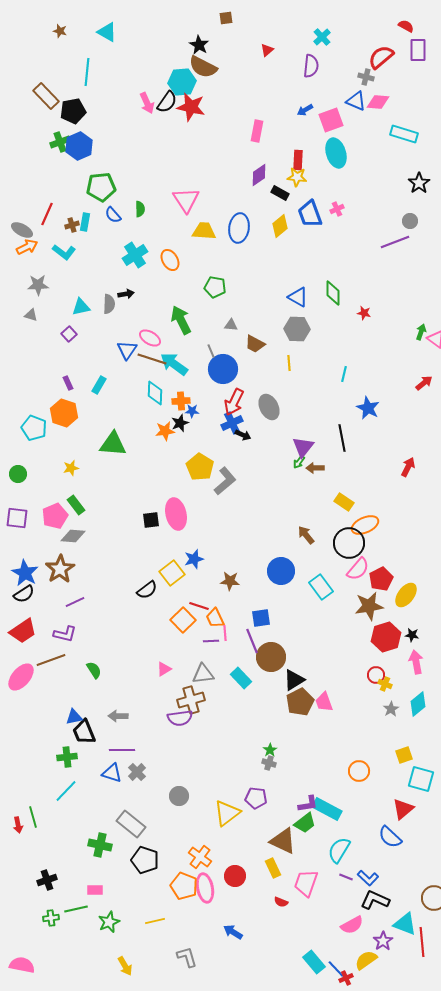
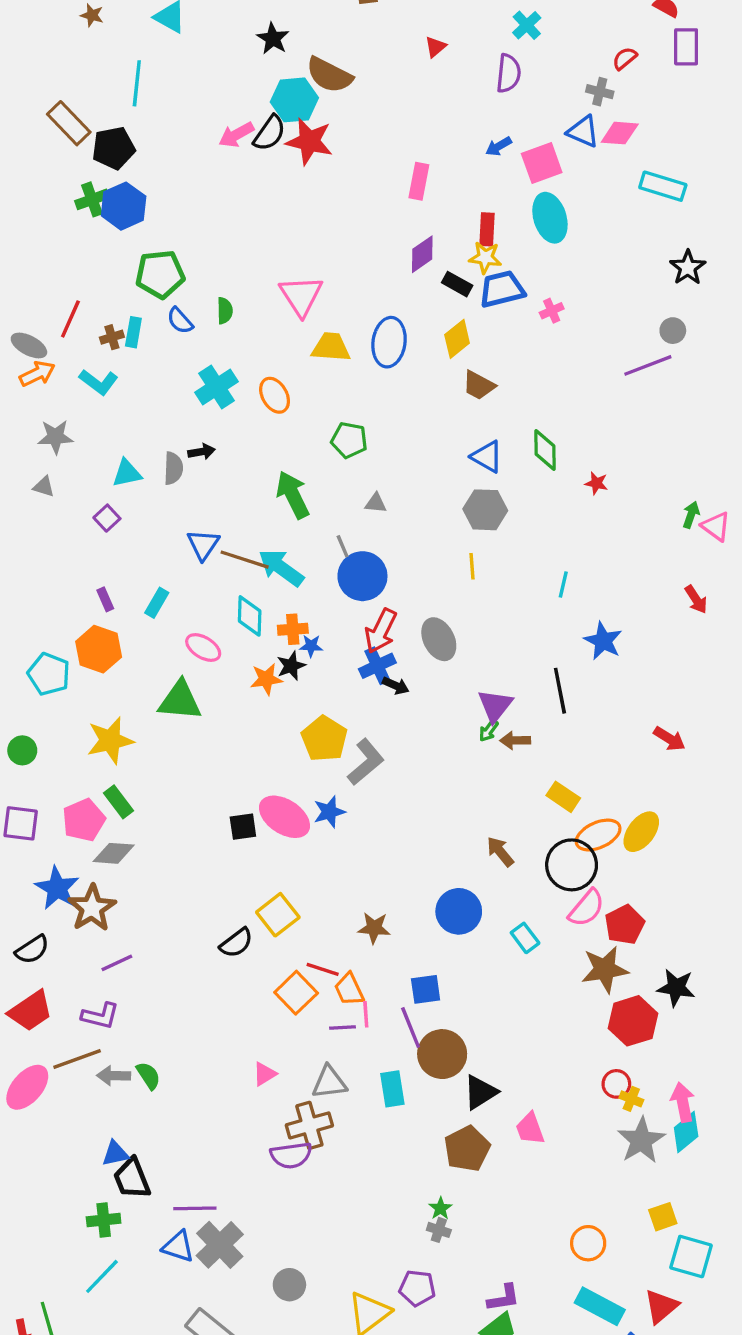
black star: (199, 45) -> (273, 39), moved
red semicircle: (381, 57) -> (625, 58), size x0.6
pink arrow: (147, 103) -> (236, 135), turned 85
blue trapezoid: (310, 214) -> (502, 289), moved, turned 96
pink ellipse: (150, 338) -> (203, 648), moved
brown trapezoid: (255, 344) -> (479, 385), moved
red arrow: (424, 383) -> (696, 599), turned 96
red arrow: (408, 467) -> (669, 739), turned 96
yellow star: (71, 468) -> (110, 740), size x1.8
pink ellipse: (176, 514) -> (284, 817), turned -44
blue star: (194, 559) -> (329, 812), moved
blue star: (25, 573) -> (57, 888), moved
cyan rectangle: (321, 587) -> (525, 938), size x0.7
yellow ellipse: (406, 595) -> (641, 832), moved
black star: (412, 635) -> (676, 988), moved, size x1.6
pink arrow: (416, 662) -> (683, 1102), moved
cyan rectangle: (241, 678) -> (392, 1089), turned 35
brown pentagon: (300, 702) -> (467, 1149), moved
gray star: (391, 709) -> (641, 1140), size x1.8
gray arrow: (118, 716) -> (114, 1076), moved
gray cross: (137, 772) -> (220, 1245), size x1.6
cyan rectangle: (327, 809) -> (600, 1306), moved

